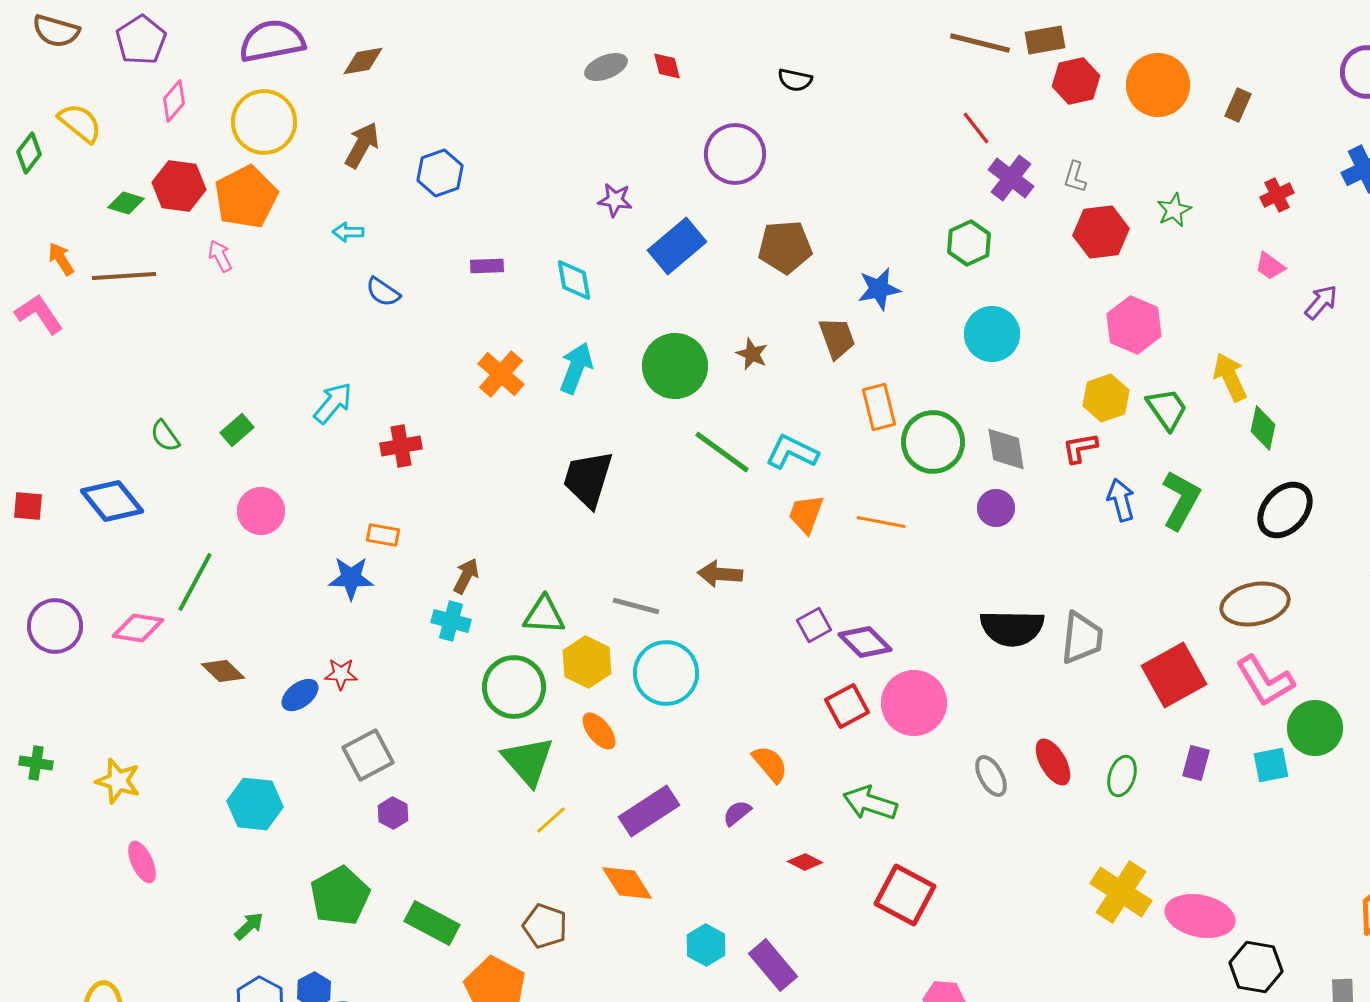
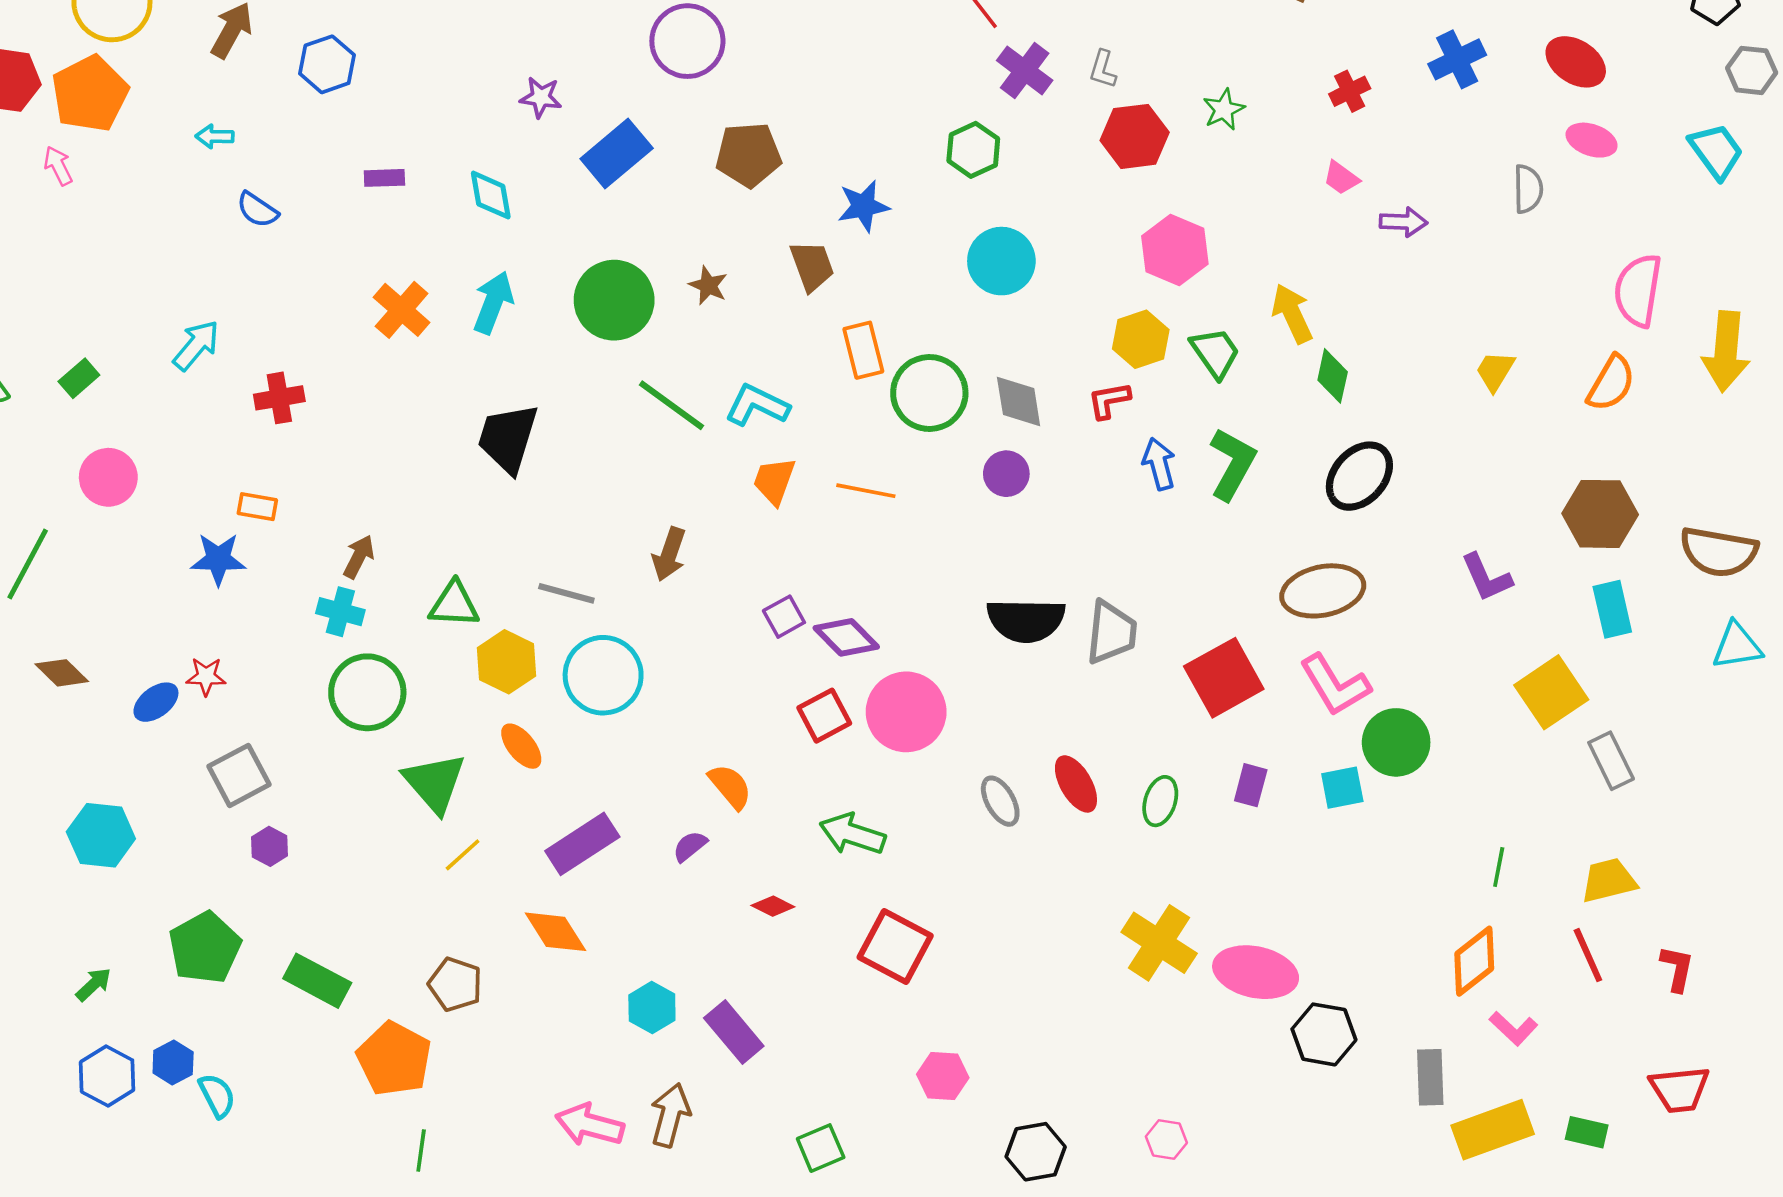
purple arrow: (1321, 302) -> (1403, 222), turned 51
brown arrow: (720, 574) -> (669, 554), turned -75
green circle: (514, 687) -> (367, 692), moved

